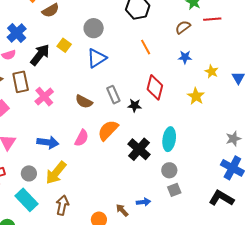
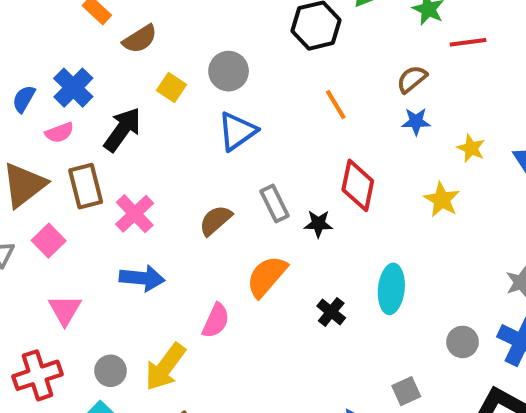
brown semicircle: (183, 27) -> (412, 79), moved
yellow square: (64, 45) -> (172, 88), moved
brown semicircle: (84, 102) -> (216, 220), turned 114
pink semicircle: (82, 138) -> (216, 321), moved
blue arrow: (48, 142) -> (142, 278), moved
black cross: (139, 149) -> (331, 312), size x0.6
gray circle: (169, 170) -> (463, 342), moved

